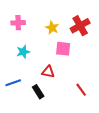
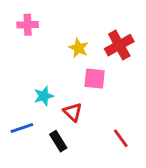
pink cross: (18, 23) -> (28, 25), moved
cyan star: (23, 52) -> (44, 96), moved
red triangle: (48, 72) -> (73, 112), turned 32

